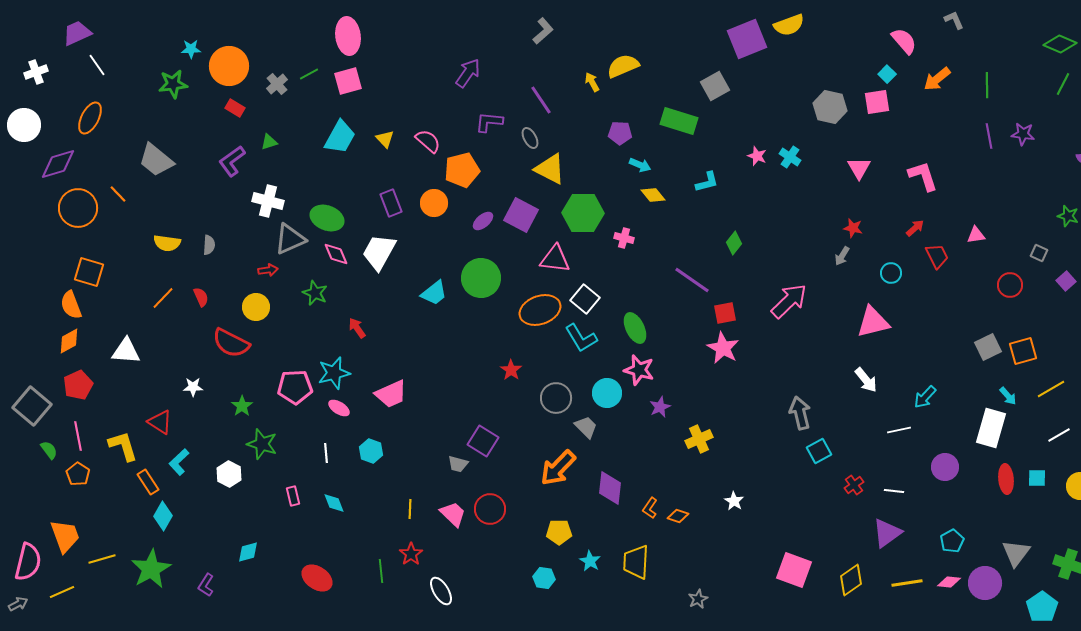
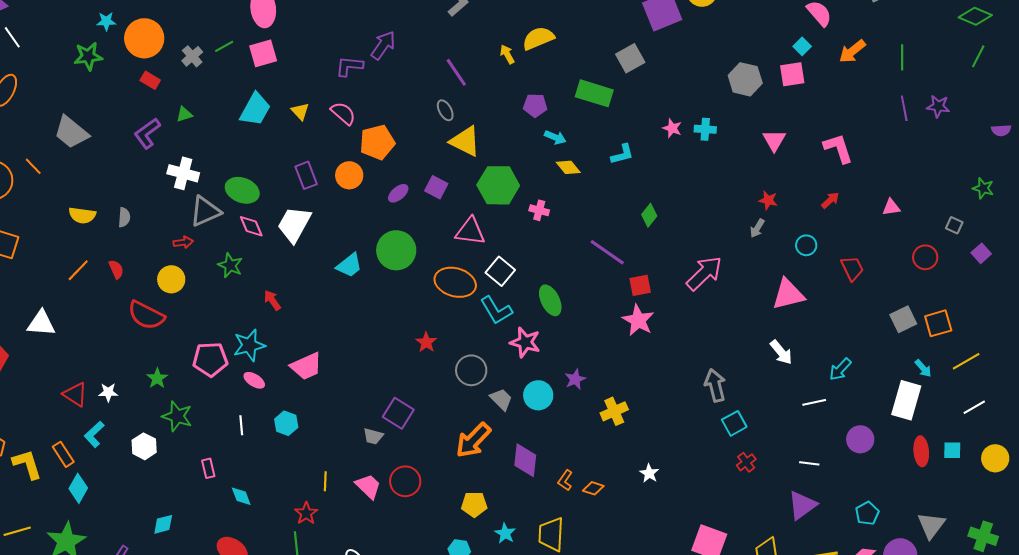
purple L-shape: (489, 122) -> (349, 66), moved
cyan cross: (790, 157) -> (705, 129), turned -30
purple square: (521, 215) -> (436, 187), size x0.7
red trapezoid: (937, 256) -> (852, 268), moved
orange ellipse: (540, 310) -> (455, 282), turned 36
pink star: (639, 370) -> (525, 342), moved
white star: (193, 387) -> (108, 392), moved
cyan circle: (607, 393) -> (538, 395), moved
yellow L-shape: (123, 446) -> (27, 464), moved
red cross: (854, 485) -> (746, 462), moved
cyan diamond: (334, 503) -> (241, 496), moved
red star: (411, 554) -> (306, 513), moved

